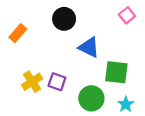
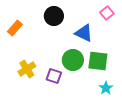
blue triangle: (89, 47) -> (84, 33), moved
purple square: (57, 82) -> (54, 76), moved
green circle: (91, 98) -> (73, 60), moved

